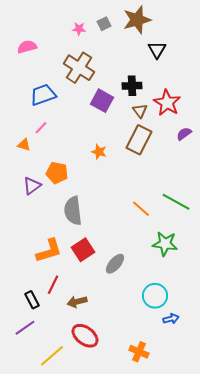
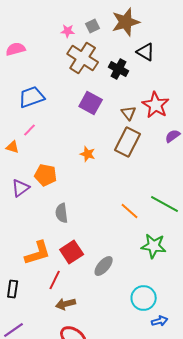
black triangle: (157, 50) -> (146, 52), turned -30
brown cross: (79, 68) -> (83, 58), moved
black cross: (132, 86) -> (119, 69), moved, turned 30
gray semicircle: (73, 211) -> (62, 213), size x0.7
red line: (53, 285) -> (55, 280), moved
black rectangle: (32, 300) -> (13, 289), moved, turned 36

